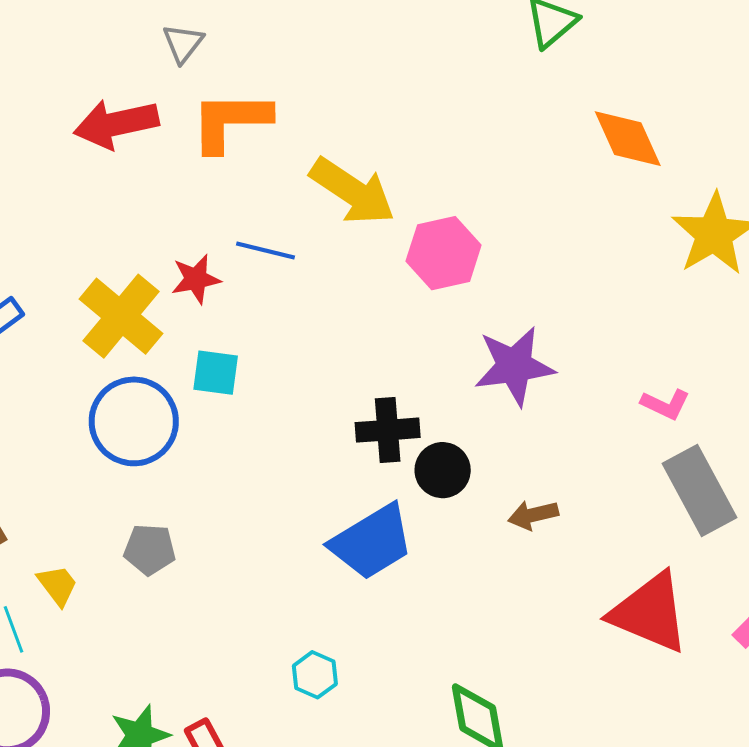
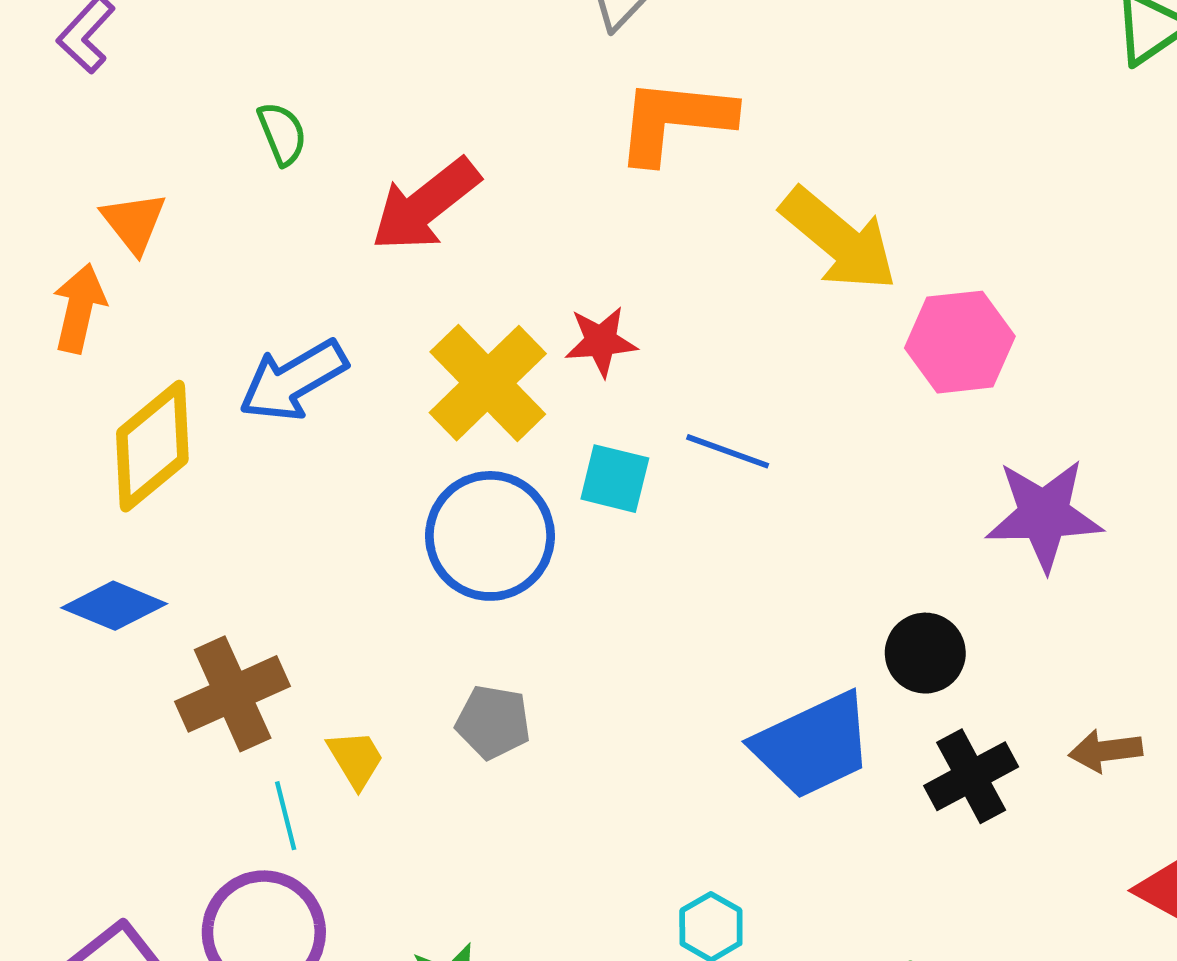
red arrow: (116, 124) -> (425, 205), moved, turned -32
blue line: (266, 251) -> (728, 451), moved
black cross: (388, 430) -> (971, 776), moved, turned -30
brown arrow: (533, 515) -> (1106, 751), moved

